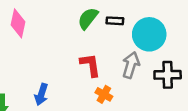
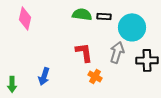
green semicircle: (88, 18) -> (82, 14), turned 60

